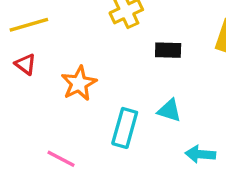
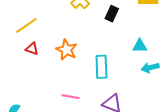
black rectangle: (168, 50) -> (112, 14), turned -49
cyan triangle: (169, 111) -> (140, 46), moved

